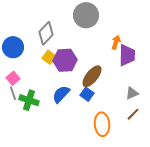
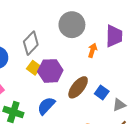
orange arrow: (116, 42) -> (92, 50), moved
purple trapezoid: (127, 55) -> (114, 36), moved
blue square: (87, 94) -> (102, 92), moved

